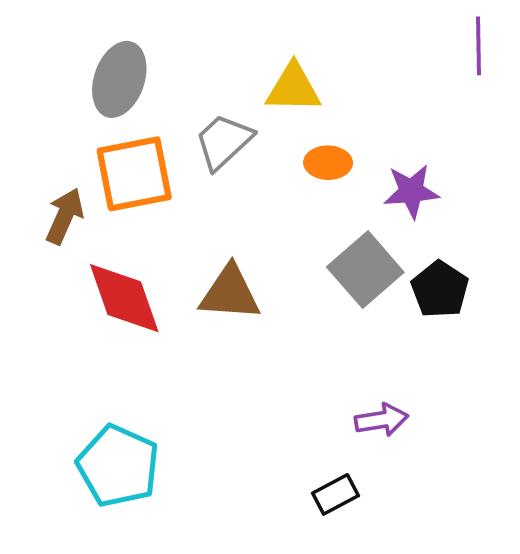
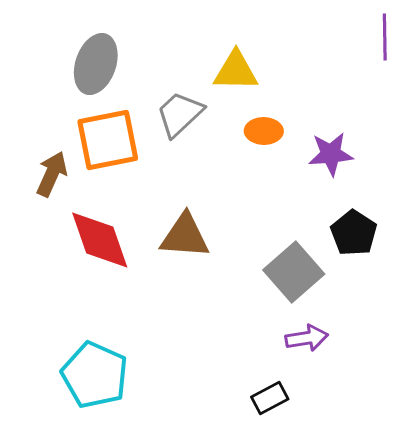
gray square: (365, 270) -> (294, 272), moved

